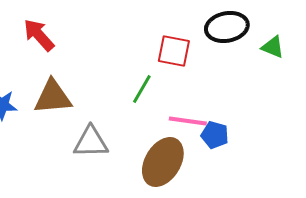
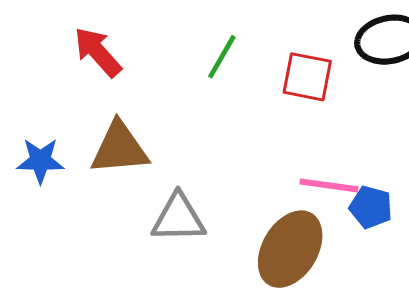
green line: (142, 89) -> (222, 57), moved

